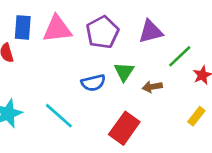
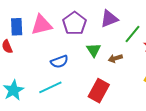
blue semicircle: (93, 83) -> (59, 62), moved
cyan line: (59, 116) -> (50, 87), turned -60

